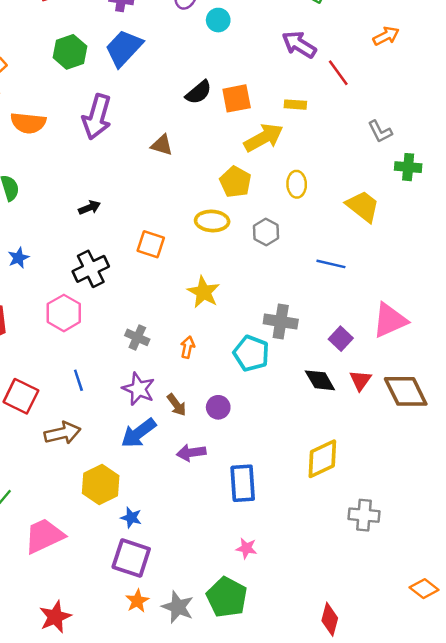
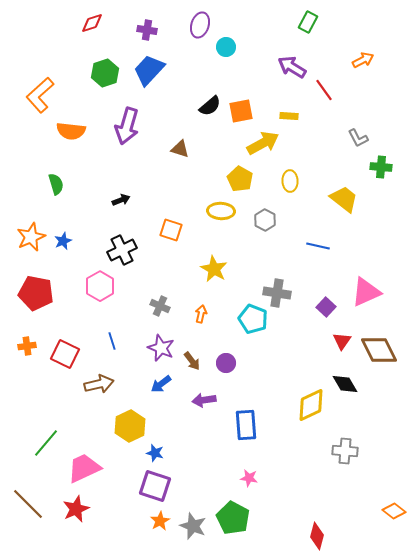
black diamond: (320, 380) -> (345, 384), moved
blue arrow: (139, 433) -> (161, 384), size x0.7
red star: (55, 617) -> (76, 509), moved

